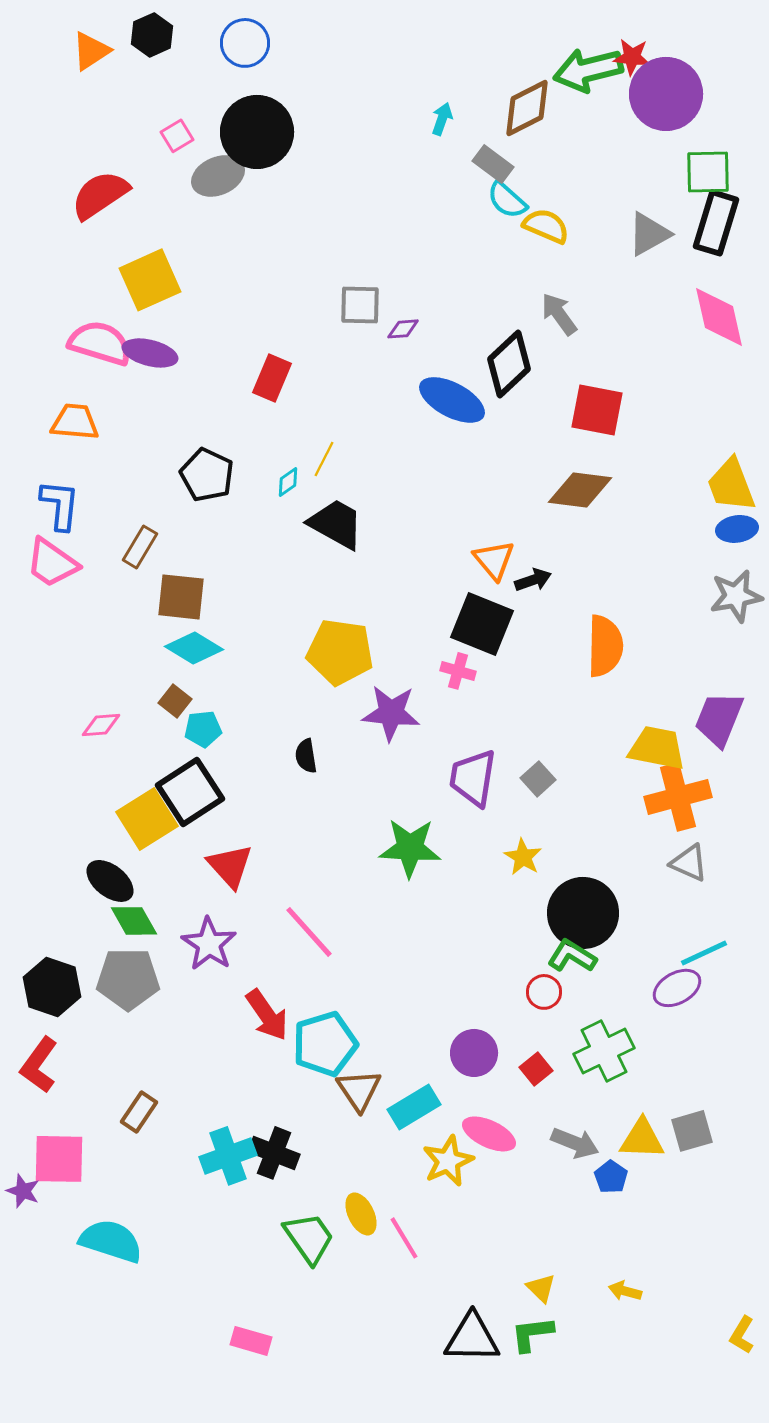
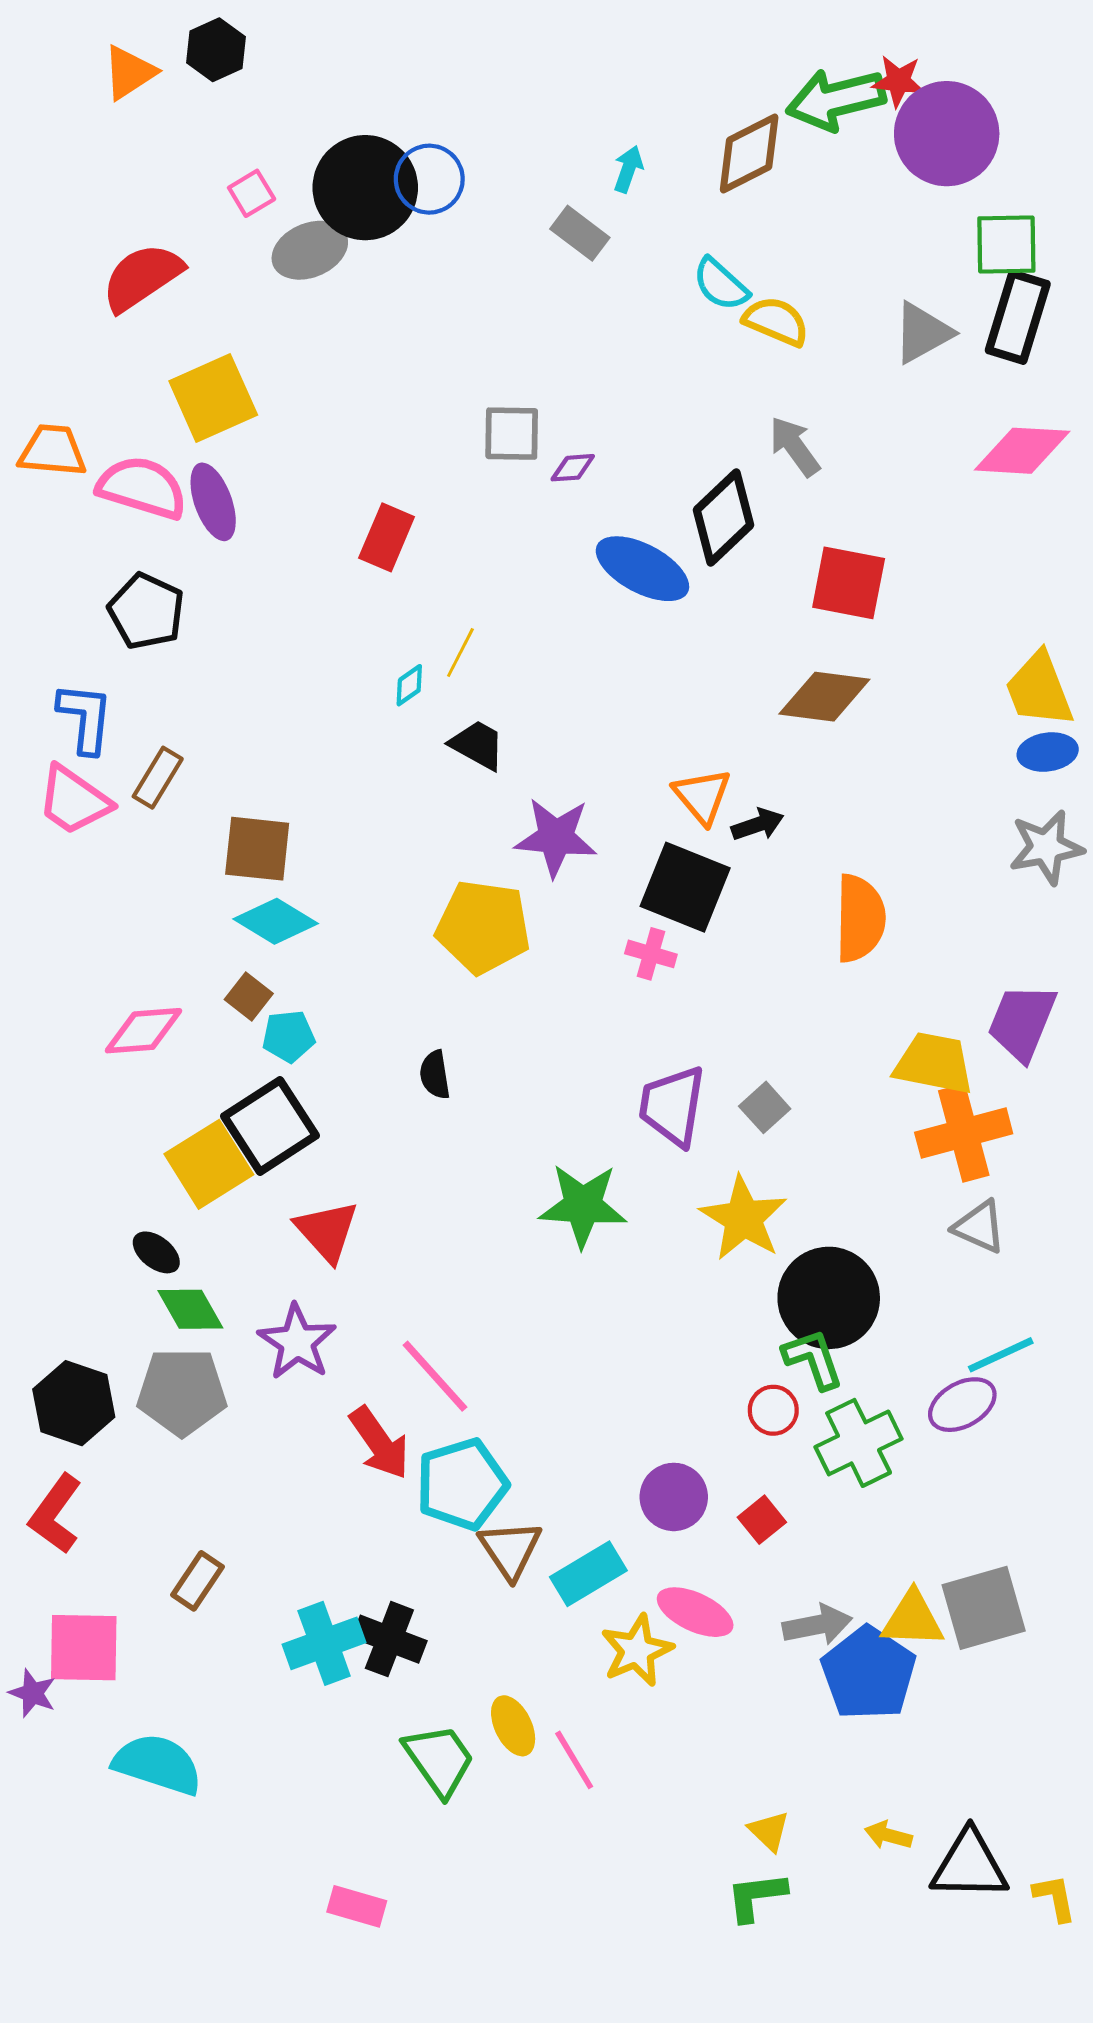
blue circle: (245, 43) -> (429, 179), moved
gray rectangle: (493, 164) -> (580, 233), moved
pink diamond: (719, 317) -> (1022, 451), turned -74
purple ellipse: (150, 353) -> (213, 502), turned 56
orange trapezoid: (75, 422) -> (52, 451), moved
black pentagon: (207, 475) -> (146, 611), moved
black trapezoid: (336, 524) -> (478, 745), size x0.7
brown rectangle: (140, 547) -> (158, 778), moved
purple star: (391, 713) -> (556, 837), moved
pink diamond: (101, 725) -> (143, 1031), size x1.4
yellow star: (523, 857) -> (743, 1218), size x1.6
black ellipse: (110, 881) -> (156, 1252), size x0.7
pink line: (309, 932) -> (435, 1376), moved
green L-shape: (572, 956) -> (813, 1359), turned 39
green cross: (604, 1051) -> (859, 1443), moved
gray square: (692, 1131) -> (984, 1608), size x1.4
gray arrow: (575, 1143) -> (817, 1625), turned -33
blue pentagon: (611, 1177) -> (868, 1673), size x2.0
yellow L-shape: (742, 1335) -> (1055, 1898), turned 138
black triangle: (472, 1338) -> (969, 1865), moved

